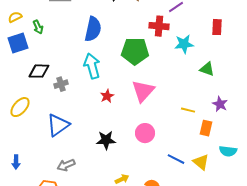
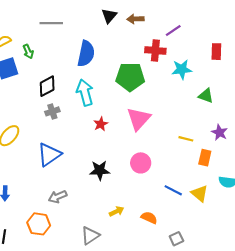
black diamond: (39, 71) -> (47, 86), moved, turned -30

